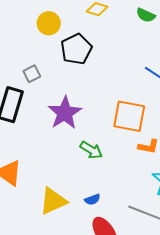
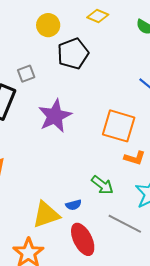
green arrow: (91, 150) -> (102, 185), moved
yellow triangle: (53, 201) -> (46, 215), moved

